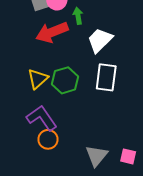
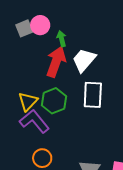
red arrow: (52, 32) -> (56, 62), moved, turned 136
purple L-shape: (42, 118) -> (34, 121), moved

